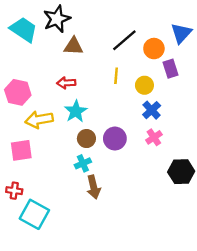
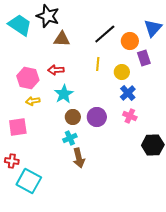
black star: (57, 19) -> (48, 16), turned -30
pink hexagon: (18, 92) -> (28, 78), moved
yellow arrow: (39, 120) -> (33, 101), size x0.6
pink cross: (154, 137) -> (130, 116), turned -32

